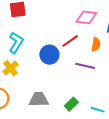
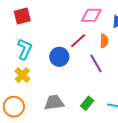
purple line: (85, 66) -> (96, 64), turned 54

